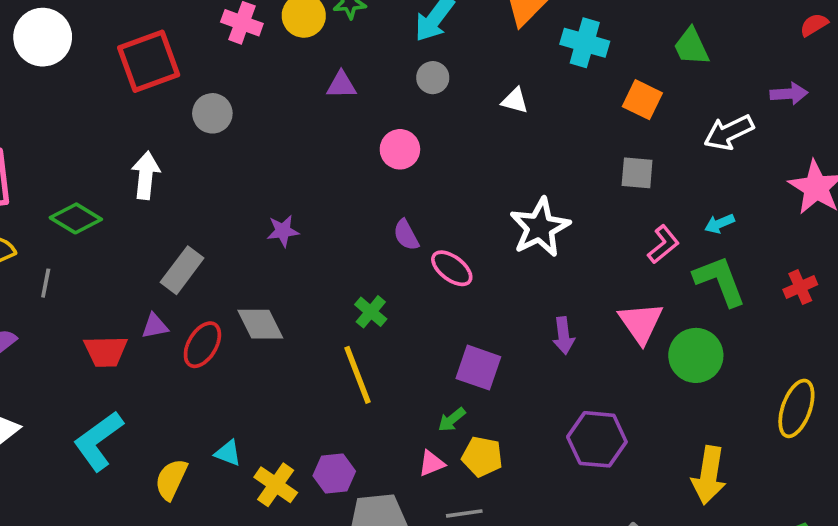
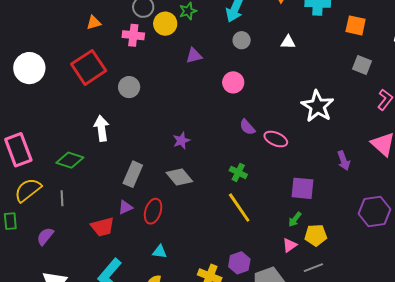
gray square: (637, 173) -> (362, 65), turned 30
gray diamond: (260, 324) -> (179, 177), moved
cyan triangle: (228, 453) -> (160, 252), moved

